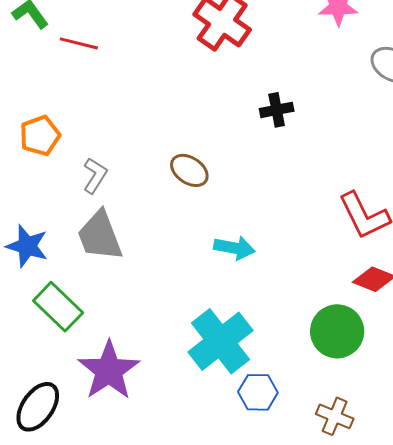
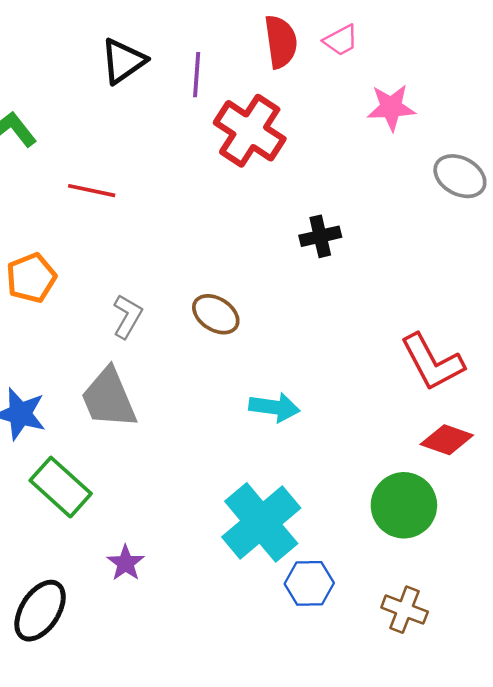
red line: (79, 43) -> (92, 191), moved
gray L-shape: (95, 175) -> (127, 316), moved
purple star: (109, 370) -> (126, 563), size x0.5

